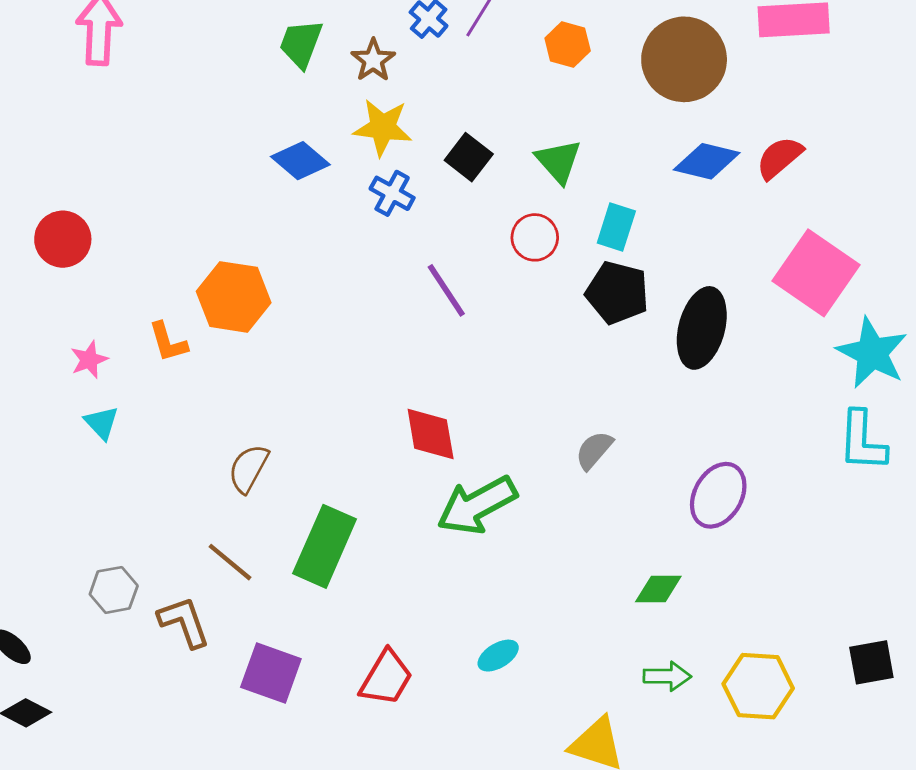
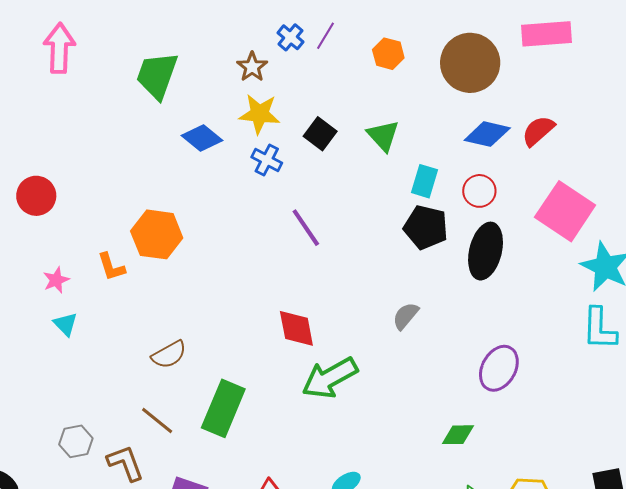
green trapezoid: (301, 44) -> (157, 75), moved, size x1.4
red circle: (535, 237) -> (479, 191), moved
gray semicircle: (594, 450) -> (406, 316), moved
brown semicircle: (248, 468) -> (169, 355), turned -147

